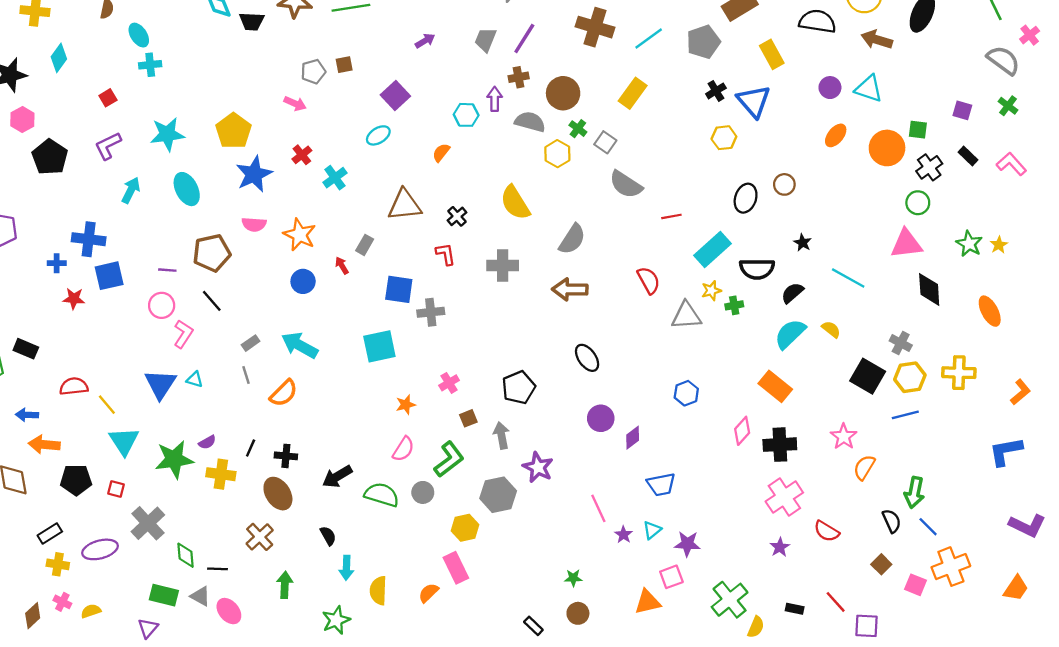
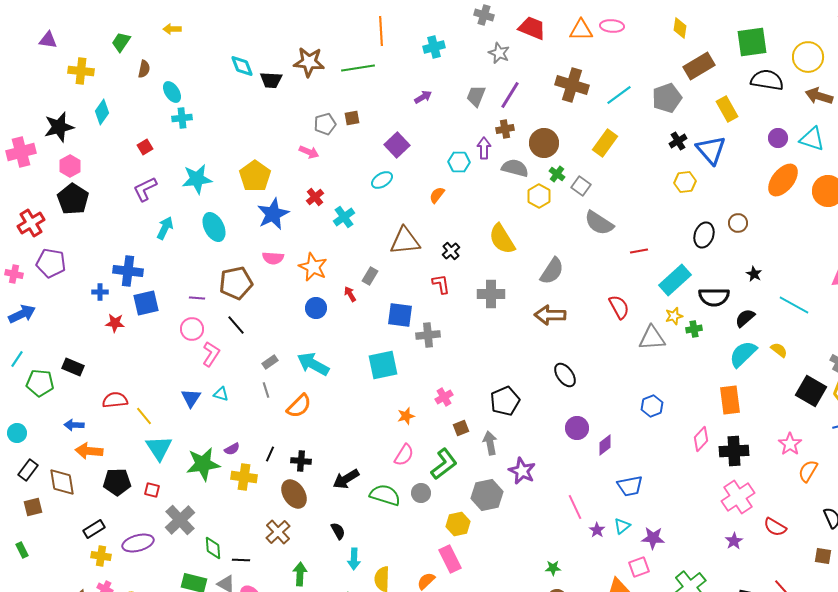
orange ellipse: (836, 135) -> (783, 180), size x1.6
black pentagon: (50, 157) -> (73, 199), moved
blue triangle: (160, 384) -> (191, 398), size x0.7
orange rectangle: (775, 386) -> (730, 400), turned 44
brown square: (881, 564) -> (823, 556), turned -36

